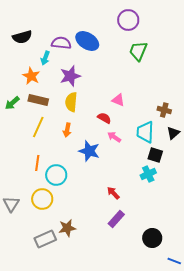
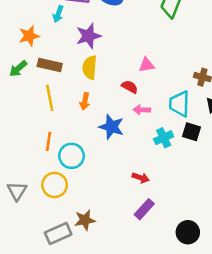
orange star: (31, 76) -> (29, 36), moved, turned 30
pink triangle: (118, 100) -> (147, 65), turned -32
yellow line: (38, 127) -> (50, 98), turned -35
pink arrow: (114, 137) -> (142, 110), turned -32
cyan cross: (148, 174) -> (164, 138), moved
red arrow: (113, 193) -> (141, 178), turned 152

